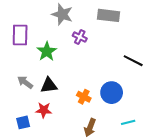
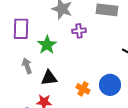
purple cross: (80, 37) -> (79, 31), turned -32
gray arrow: (25, 82) -> (27, 66), moved, turned 35

